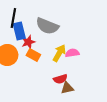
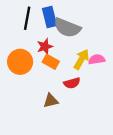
blue rectangle: (19, 31) -> (50, 17), moved
red semicircle: (60, 79) -> (72, 83), moved
brown triangle: (67, 88) -> (51, 101), moved

